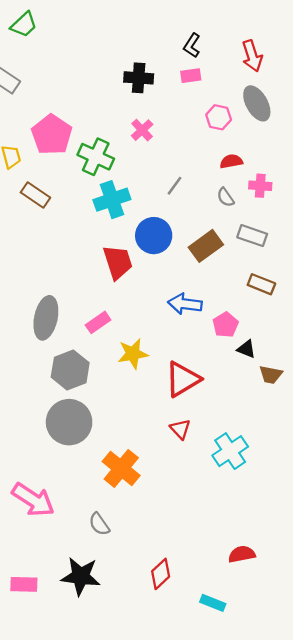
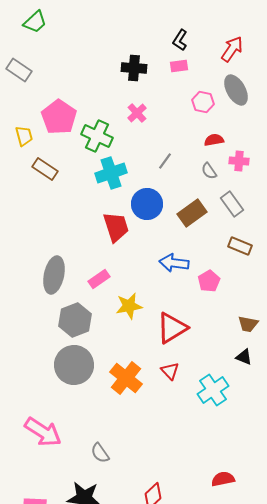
red arrow: (252, 56) -> (232, 49), turned -128
gray rectangle: (252, 236) -> (232, 204), turned 35
black triangle: (246, 349) -> (244, 357), moved
orange cross: (121, 468) -> (126, 378), moved

